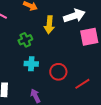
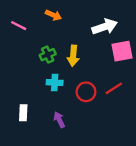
yellow arrow: (49, 25) -> (73, 56), moved
red line: (82, 84) -> (114, 88), moved

